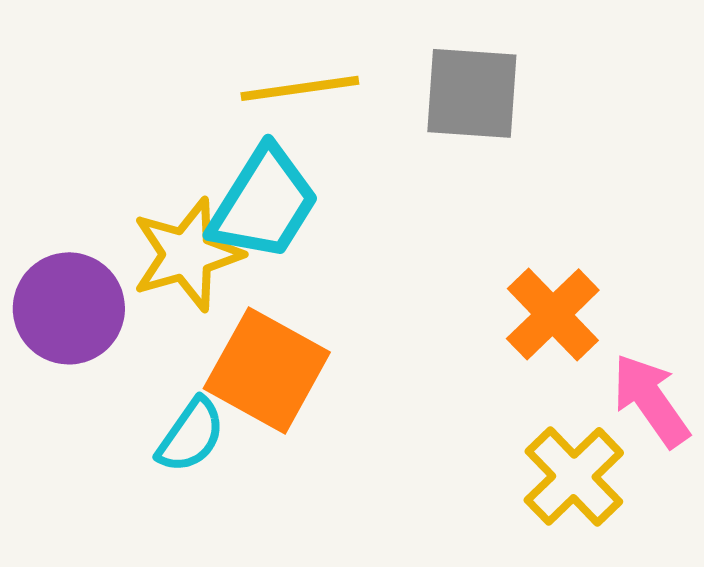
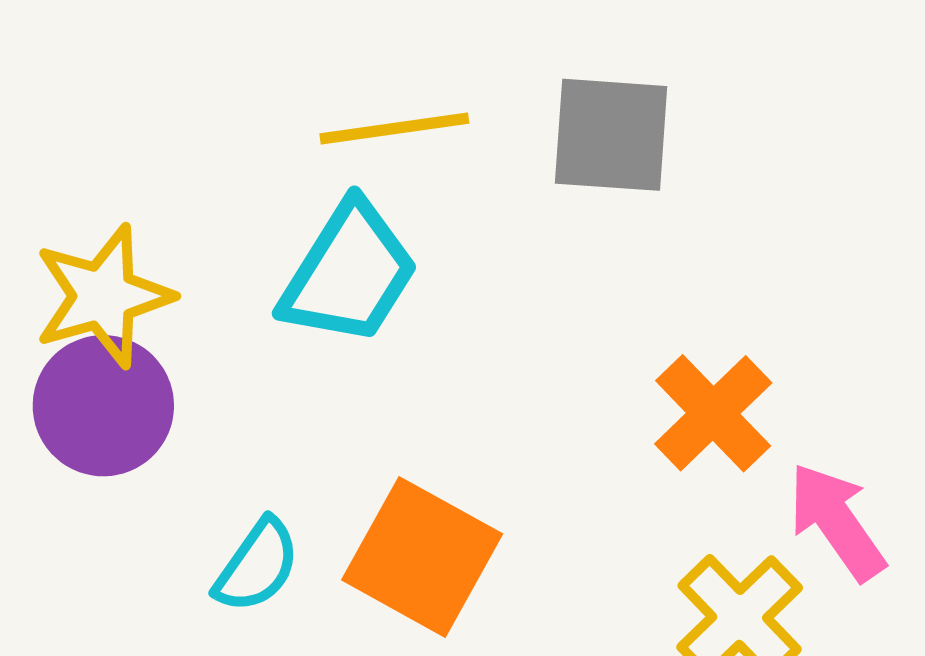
yellow star: (187, 254) -> (103, 296), moved
orange square: (267, 370) -> (422, 557), moved

